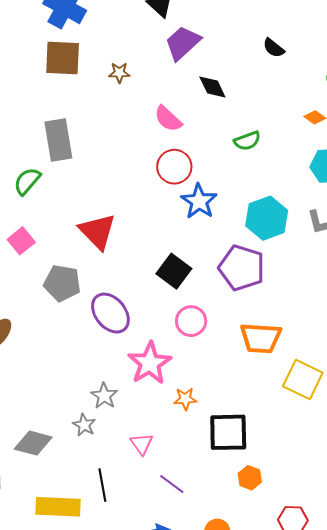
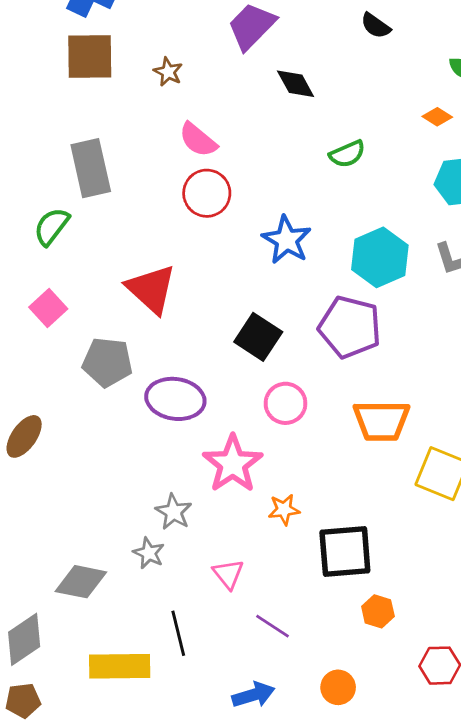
brown star: (119, 73) -> (168, 72), turned 30
pink semicircle: (168, 119) -> (198, 140), moved
red circle: (174, 167) -> (207, 193), moved
purple ellipse: (110, 313) -> (175, 399), turned -39

